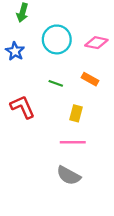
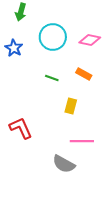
red L-shape: (22, 107) -> (21, 128), moved
pink line: (73, 142) -> (82, 141), moved

